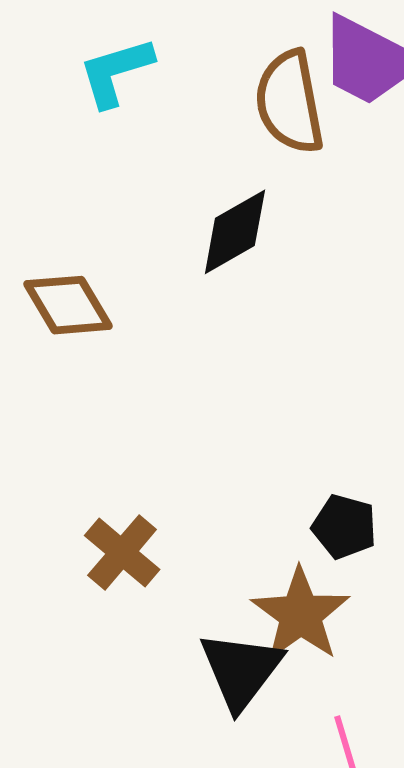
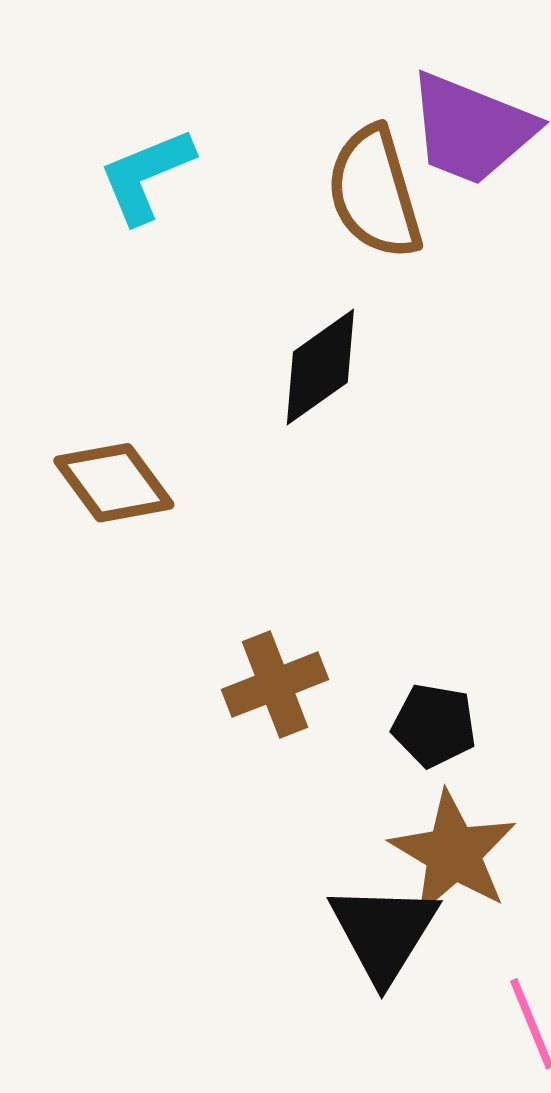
black pentagon: (344, 527) -> (434, 725), moved
brown cross: (122, 552) -> (275, 685), moved, turned 34

